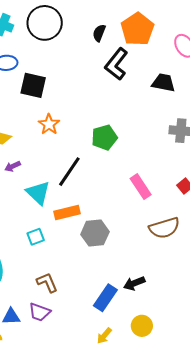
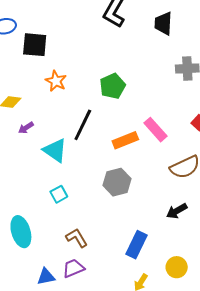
black trapezoid: (163, 83) -> (163, 23), turned -90
orange rectangle: (67, 212) -> (125, 140), moved
black arrow: (134, 283) -> (177, 211), moved
purple trapezoid: (39, 312) -> (73, 268), turned 145

